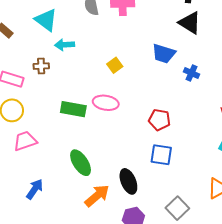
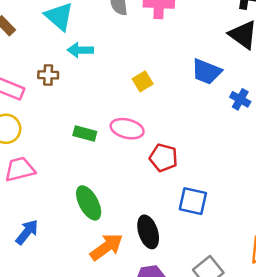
green rectangle: (73, 109) -> (85, 134), size x0.7
red pentagon: (159, 120) -> (163, 158), moved

